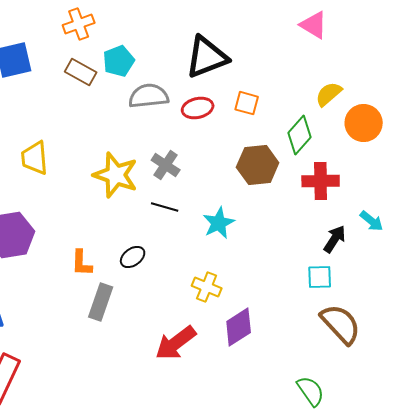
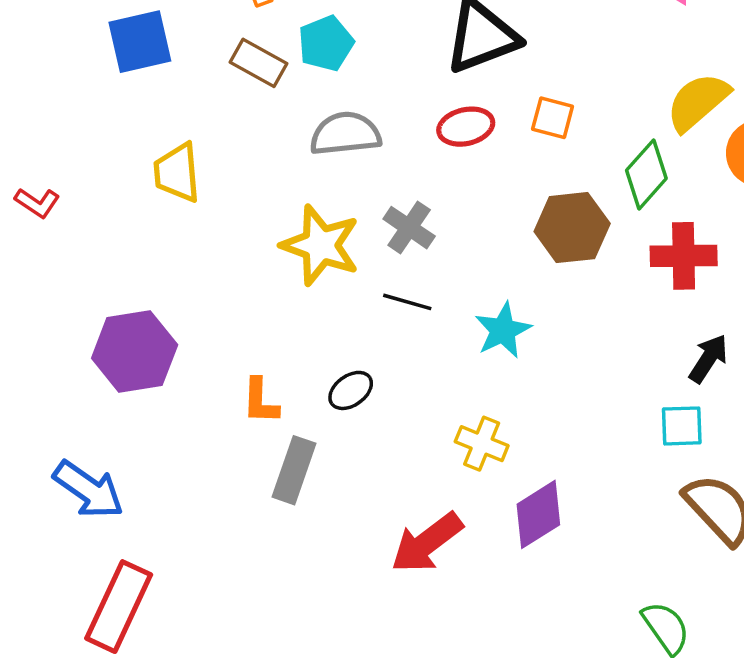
yellow semicircle: (329, 94) -> (698, 102), size x1.4
gray semicircle: (149, 96) -> (345, 134), moved
yellow trapezoid: (35, 158) -> (177, 173), moved

